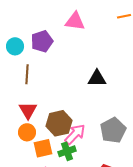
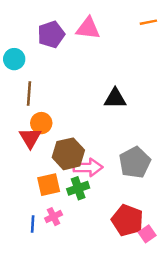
purple pentagon: (42, 41) -> (51, 34), moved
orange circle: (27, 132) -> (41, 123), moved
pink arrow: (75, 134) -> (88, 167), turned 45

